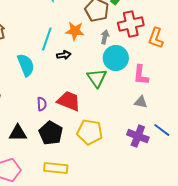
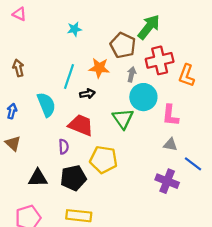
red trapezoid: (69, 101) -> (81, 125), moved
blue line: (162, 130) -> (193, 164), moved
yellow pentagon: (90, 132) -> (104, 160), moved
black pentagon: (51, 133) -> (73, 178), turned 30

